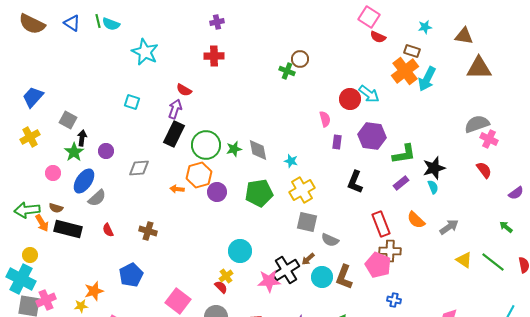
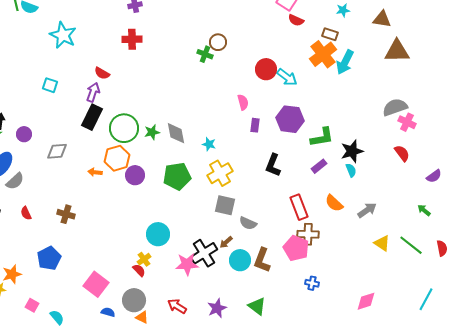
red circle: (350, 99) -> (266, 69), moved

